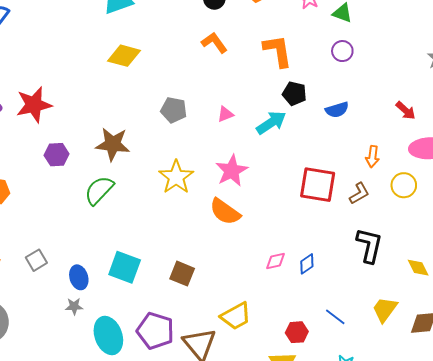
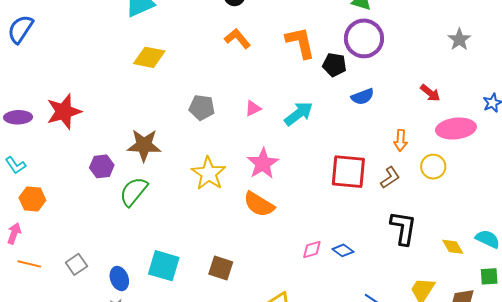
purple circle: (342, 51) -> (364, 38), size x1.8
black pentagon: (294, 94) -> (334, 65), moved
purple hexagon: (57, 155) -> (102, 166), moved
blue diamond: (307, 264) -> (343, 250), turned 75

